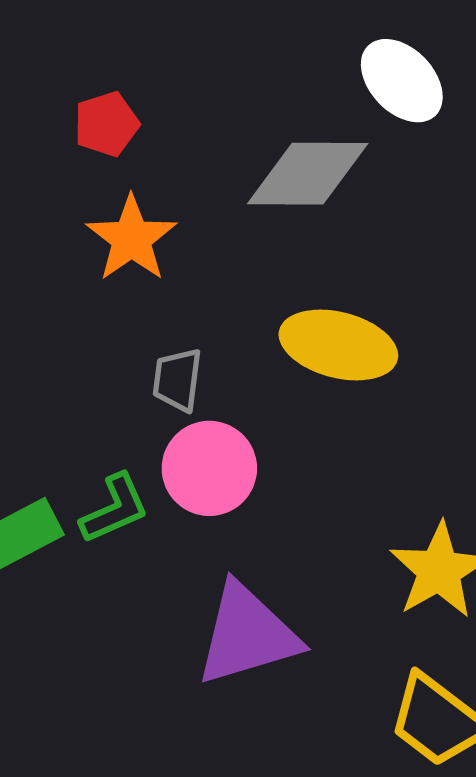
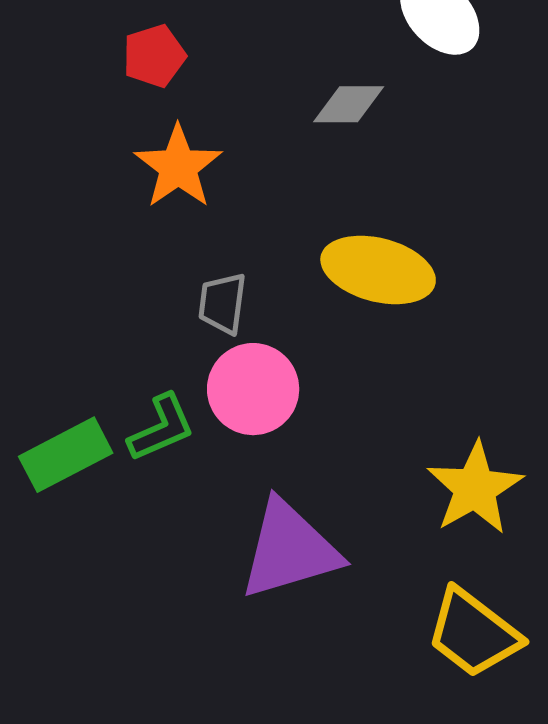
gray diamond: (308, 174) -> (349, 104), size x0.6

